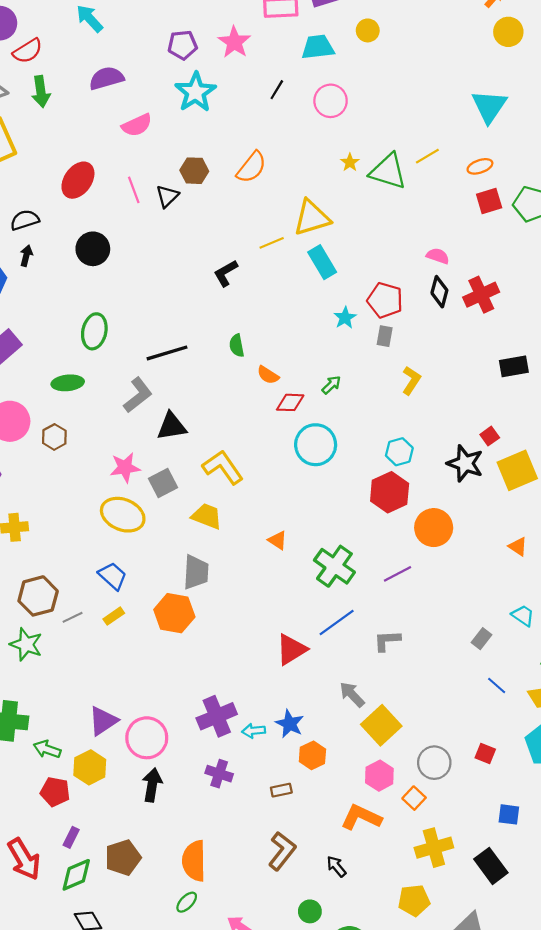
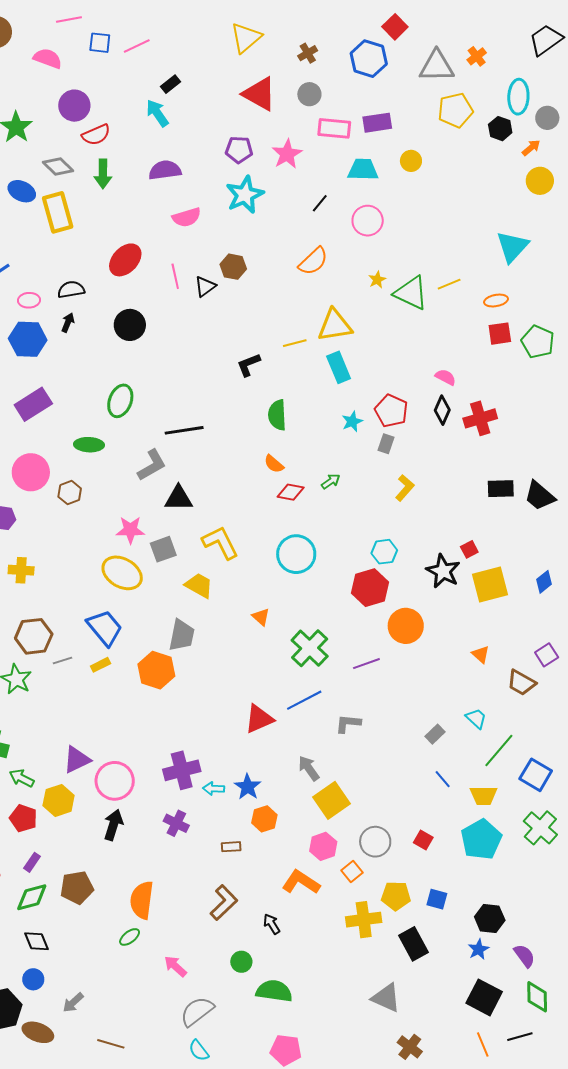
orange semicircle: (251, 167) -> (313, 261), moved
green semicircle: (237, 346) -> (277, 415), moved, size x1.4
cyan circle: (316, 445) -> (296, 554), moved
blue trapezoid: (113, 576) -> (105, 628), size x1.4
yellow pentagon: (414, 900) -> (396, 896), moved

